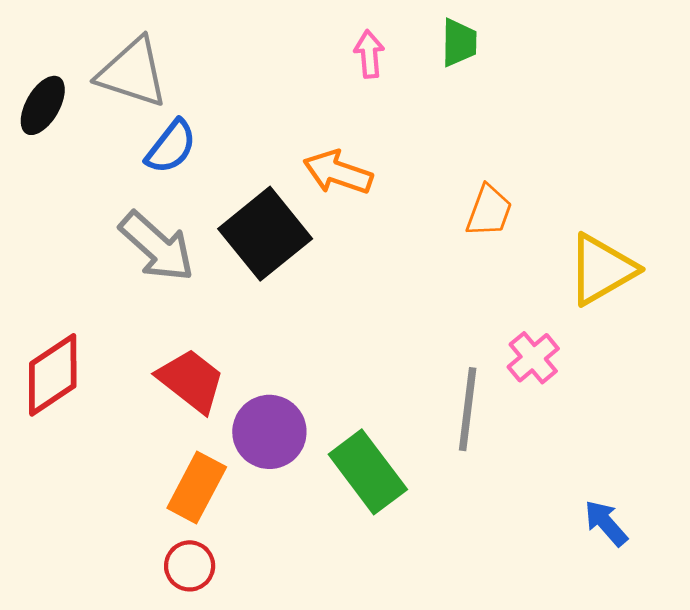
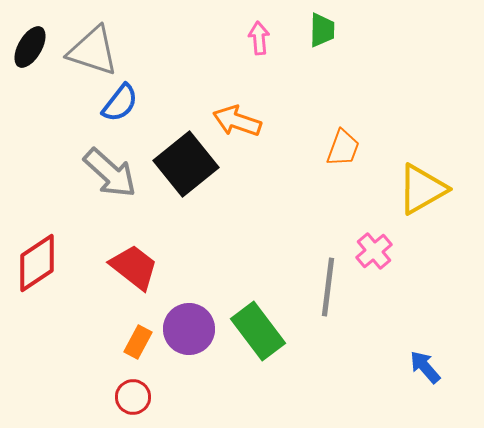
black ellipse: (43, 105) -> (30, 47), moved
purple circle: (269, 432) -> (189, 329), moved
orange rectangle: (197, 488) -> (138, 342), size x0.7

